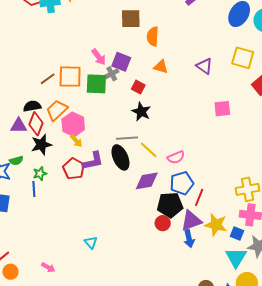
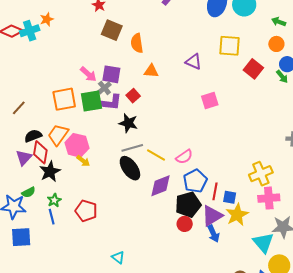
brown square: (131, 19) -> (112, 30), turned 35
brown line: (48, 79) -> (19, 108), moved
red square: (138, 87) -> (133, 96), turned 32
pink square: (222, 109) -> (210, 100), moved
black star: (141, 112) -> (128, 123), moved
purple triangle: (19, 126) -> (24, 158), turned -36
purple L-shape: (93, 161) -> (111, 102), moved, turned 30
red pentagon: (74, 169) -> (86, 211), moved
yellow star: (216, 225) -> (237, 215), turned -30
blue square: (237, 233) -> (230, 197), moved

